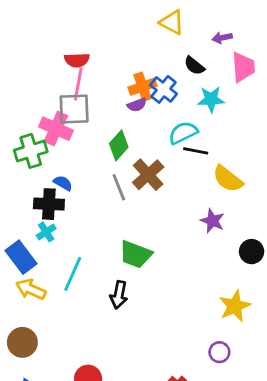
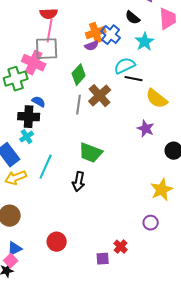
cyan star: (211, 99) -> (145, 42), turned -30
gray line: (119, 187) -> (79, 105), turned 30
yellow arrow: (31, 289) -> (16, 178), turned -45

